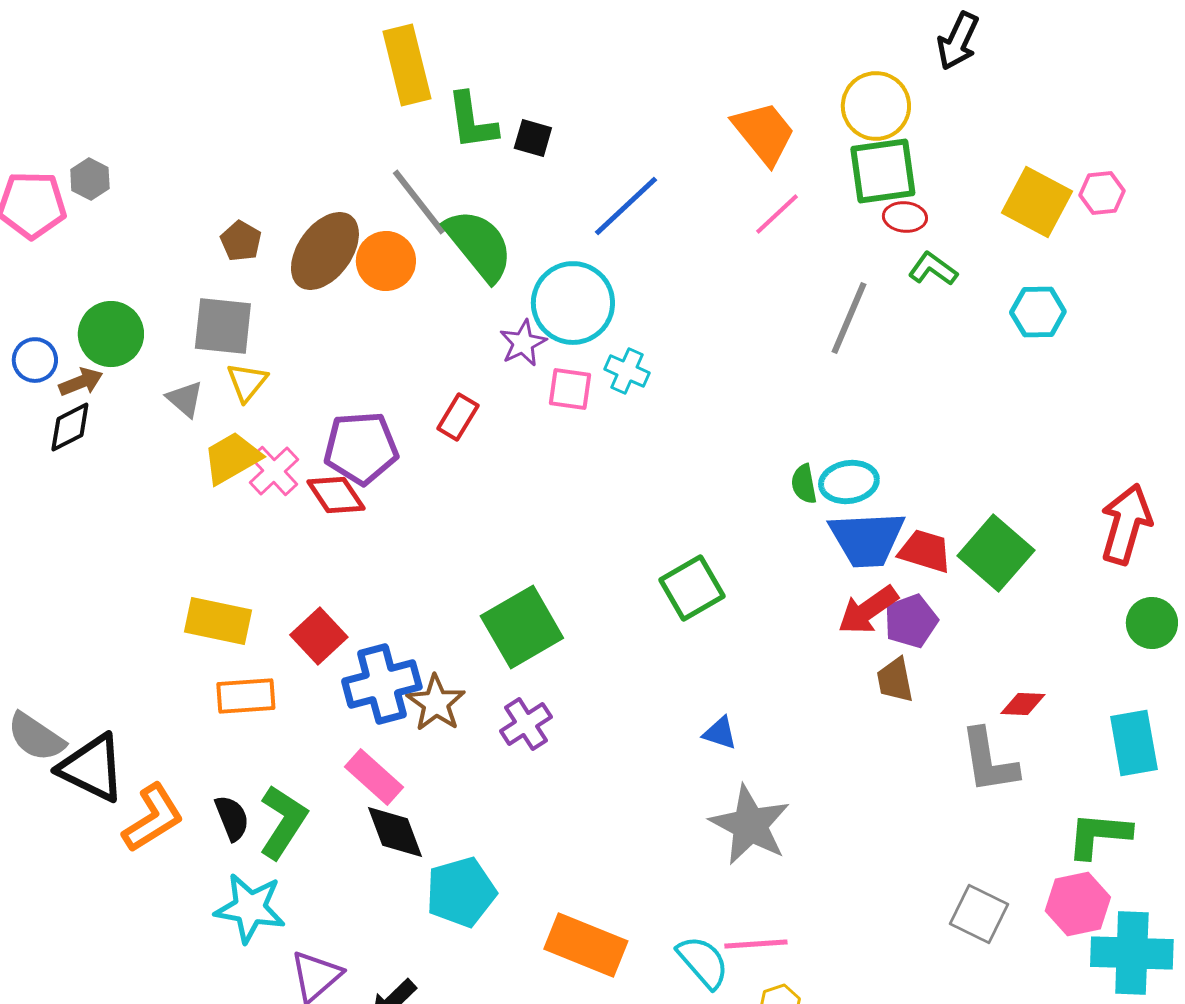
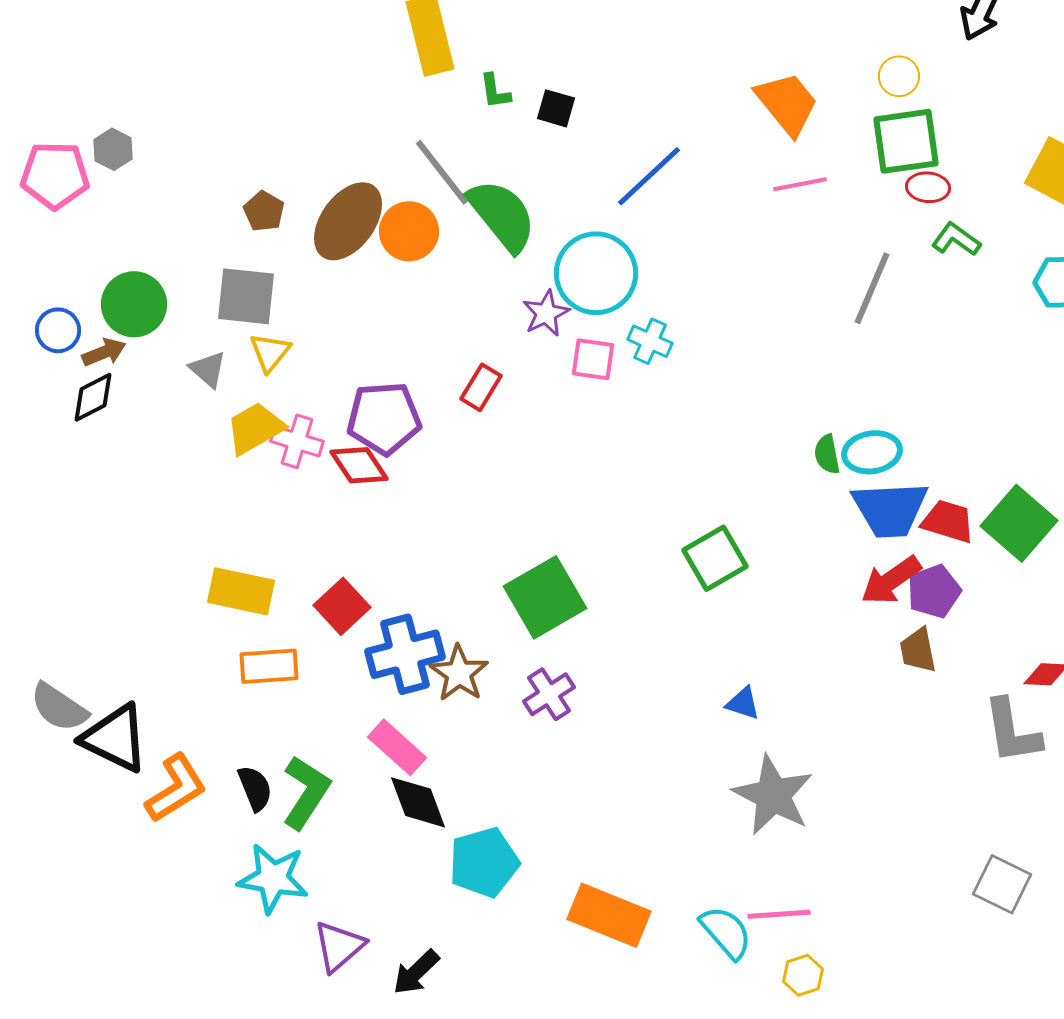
yellow circle: (876, 106) -> (899, 76), size x0.6
green L-shape: (472, 121) -> (495, 91), size x0.6
pink line: (777, 214) -> (800, 184), turned 32
pink cross: (274, 471) -> (297, 441), turned -30

